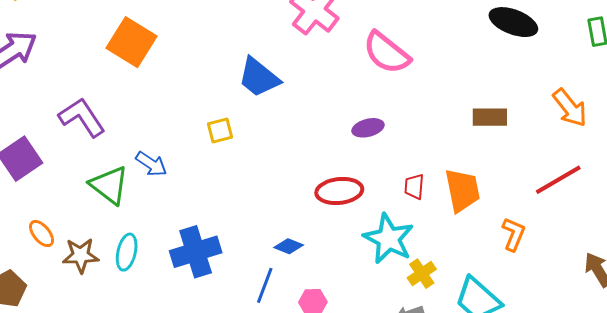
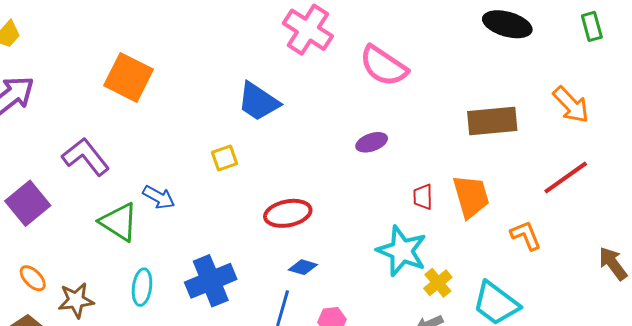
brown rectangle: (490, 117) -> (492, 121), size x1.4
red ellipse: (339, 191) -> (288, 213), moved
orange ellipse: (42, 234) -> (33, 278), moved
orange L-shape: (514, 234) -> (526, 235), turned -40
brown star: (81, 255) -> (76, 300), moved

